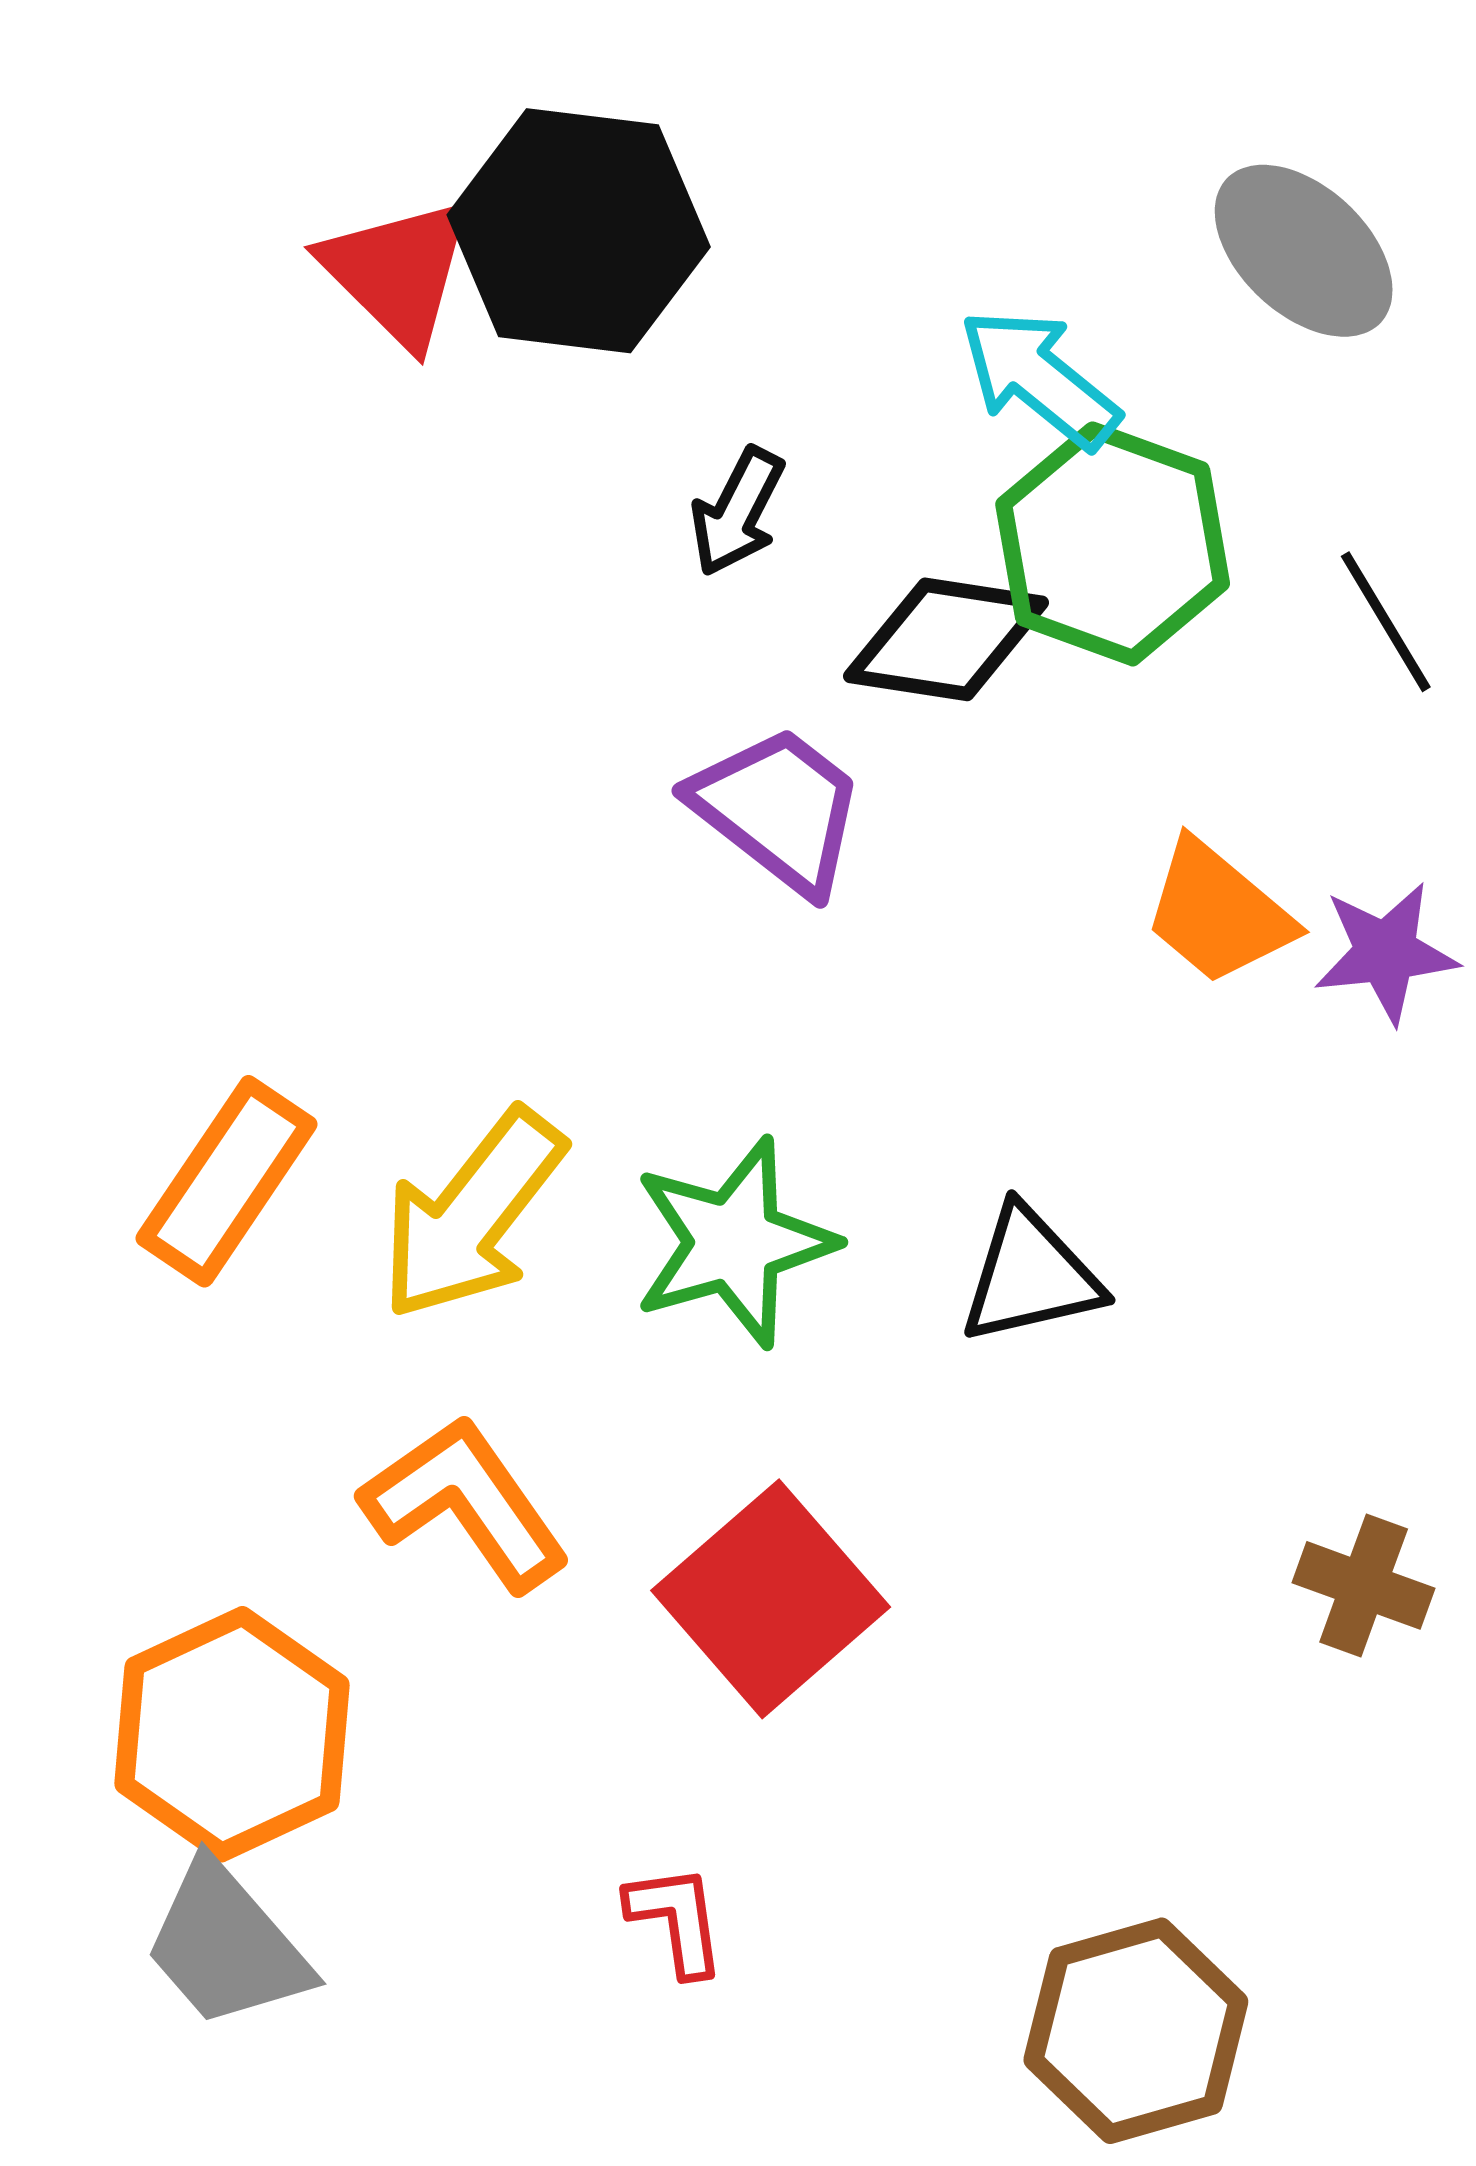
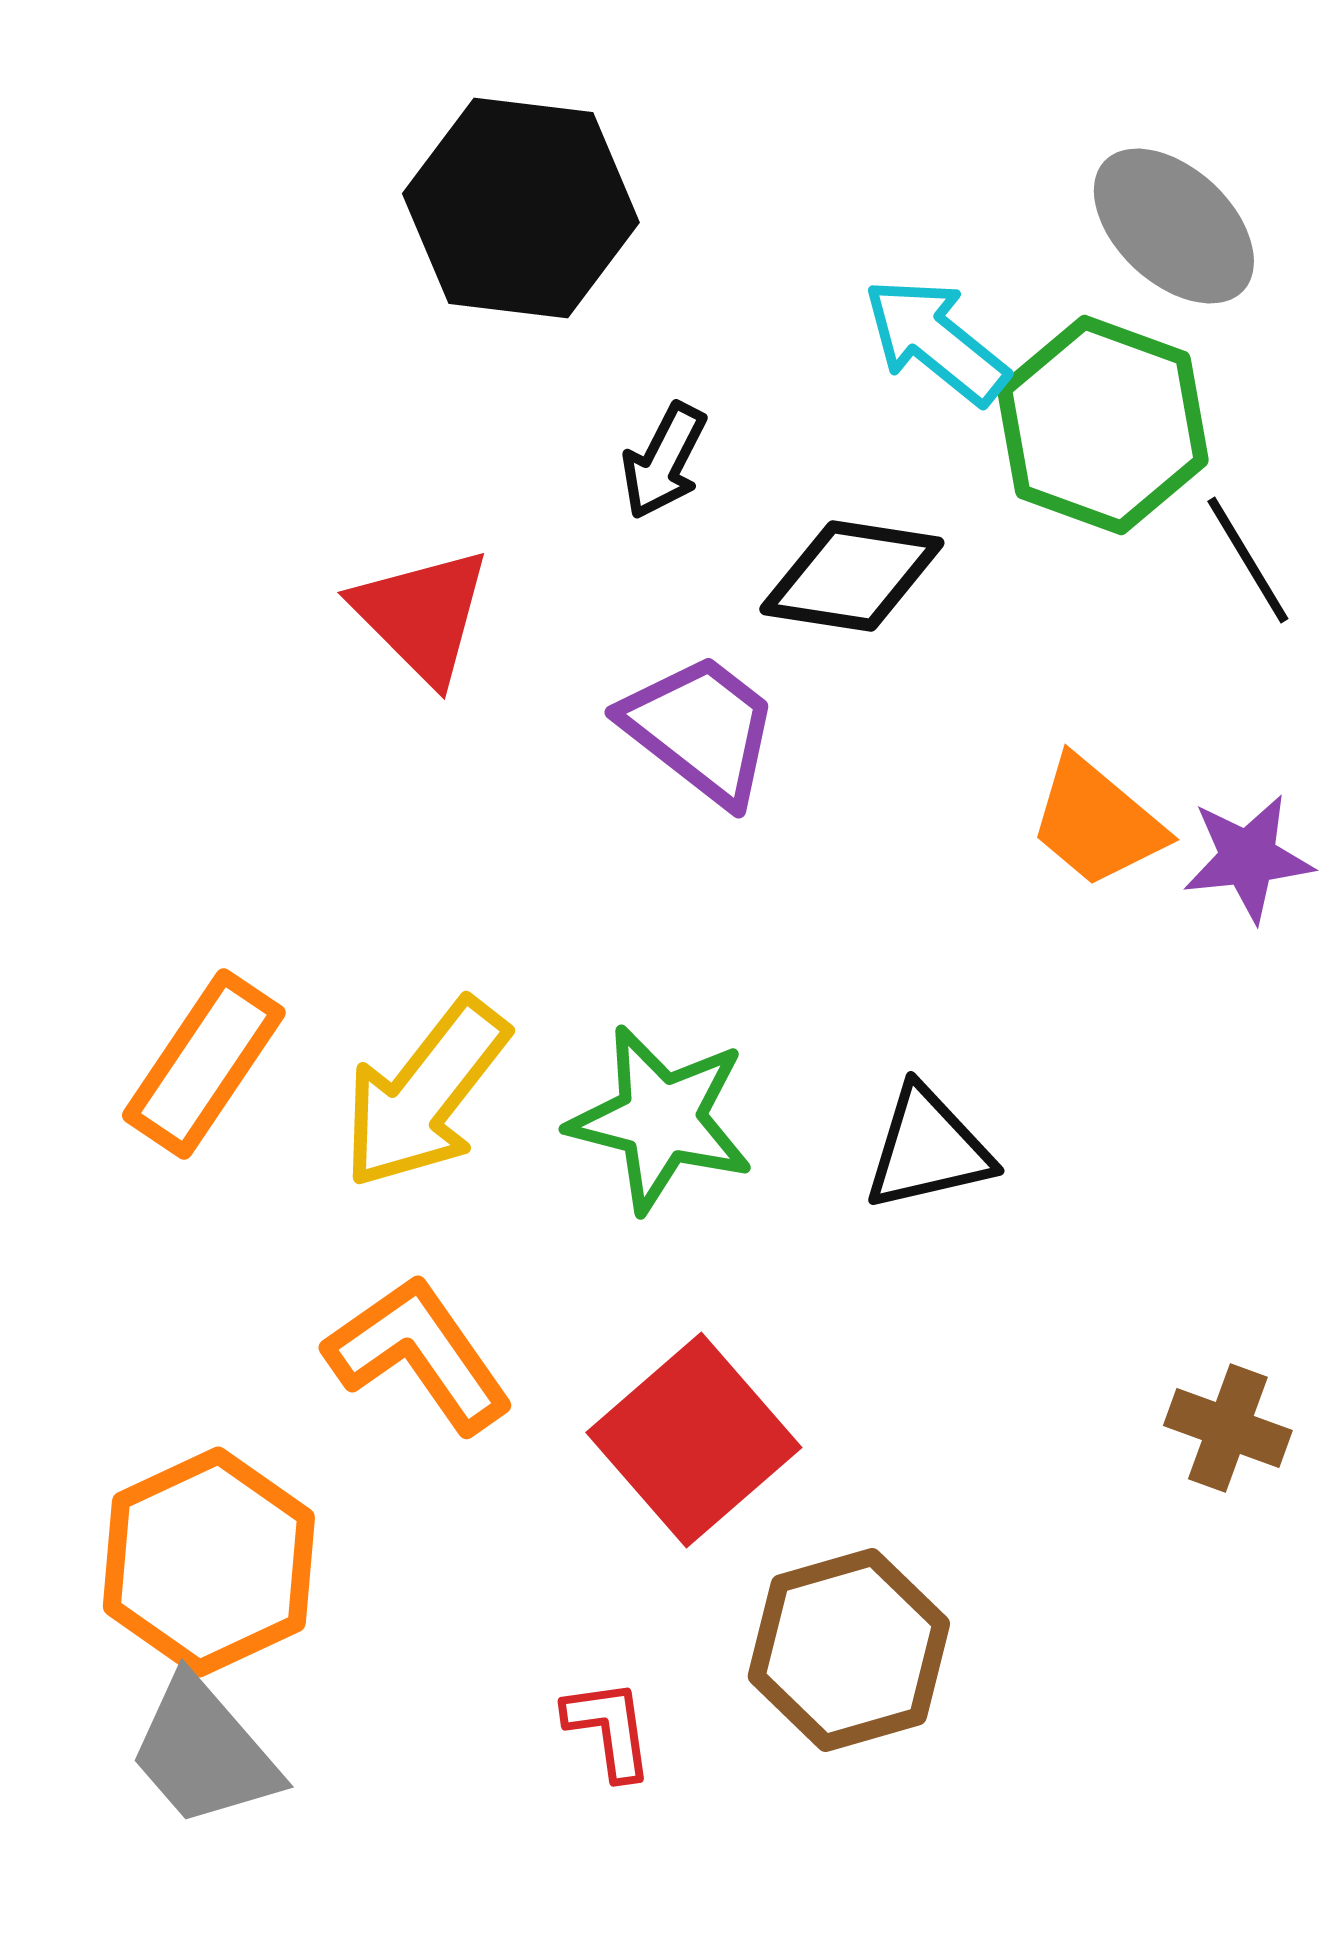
red triangle: (398, 272) -> (422, 615), moved
green hexagon: (1113, 544) -> (1103, 425), moved
green star: (734, 1242) -> (661, 1119), turned 30
brown hexagon: (1136, 2031) -> (849, 1650), moved

